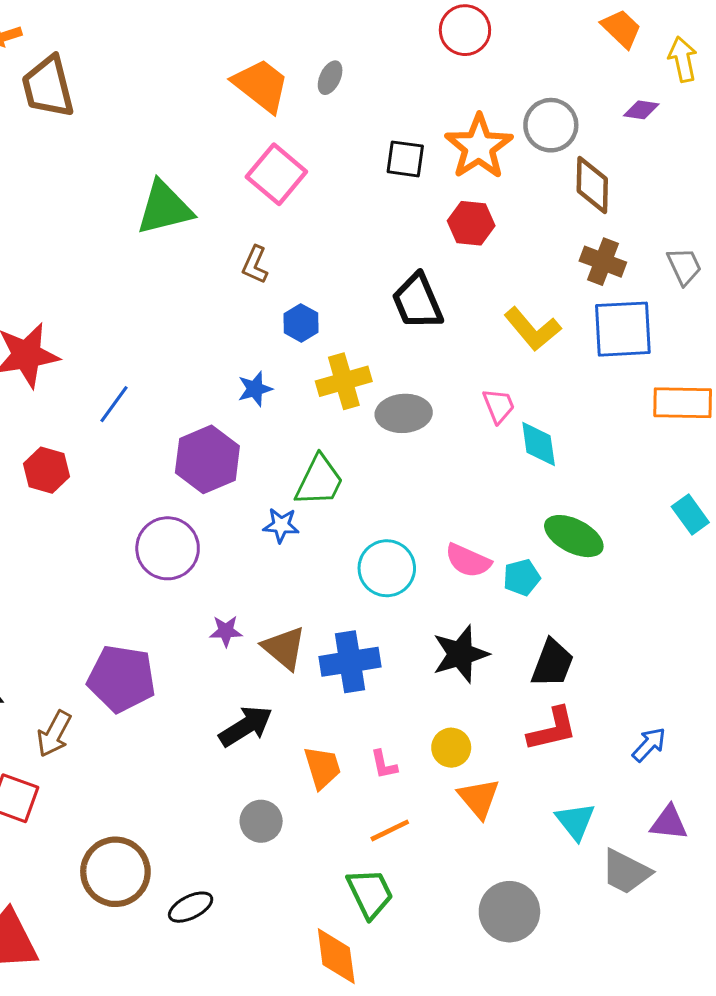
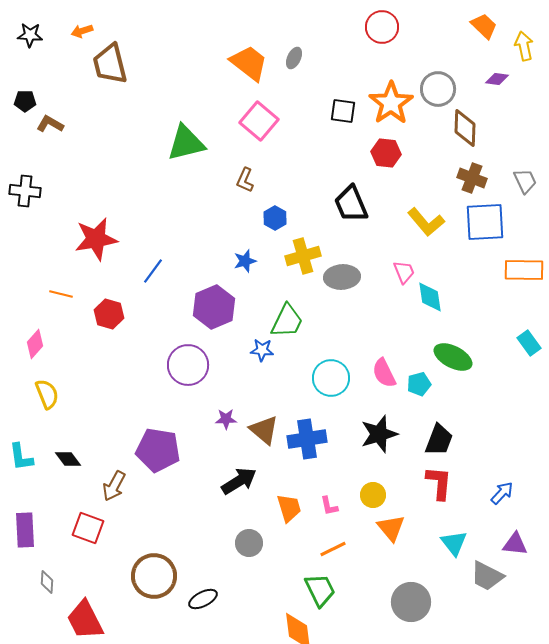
pink semicircle: (468, 561) -> (384, 373), turned 40
red L-shape: (552, 729) -> (439, 483), turned -72

